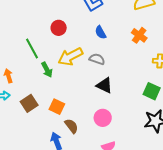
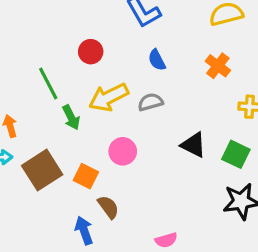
gray semicircle: (97, 59) -> (150, 102), turned -35
black triangle: (104, 85) -> (193, 145), moved
brown square: (29, 103) -> (42, 170), size x1.4
pink circle: (103, 118) -> (123, 151), moved

